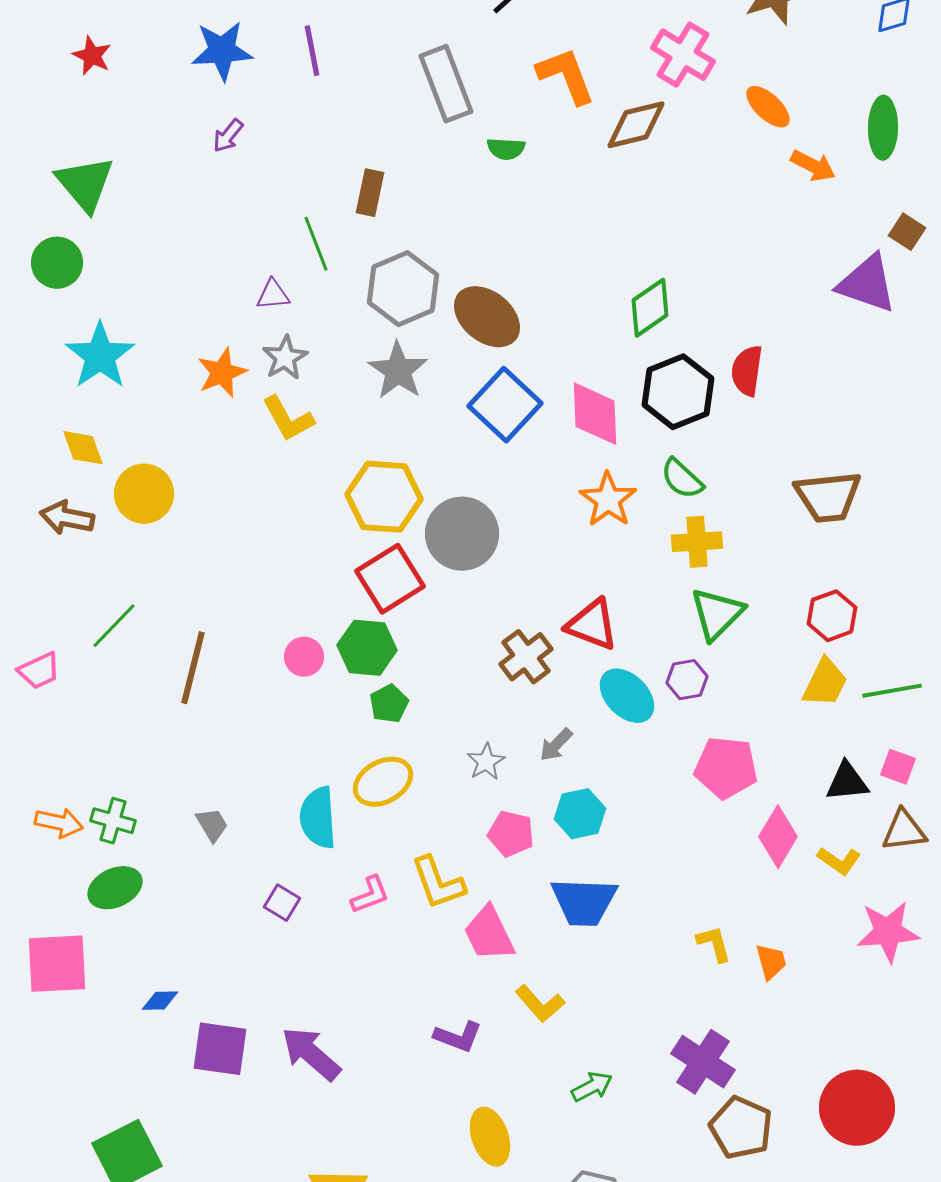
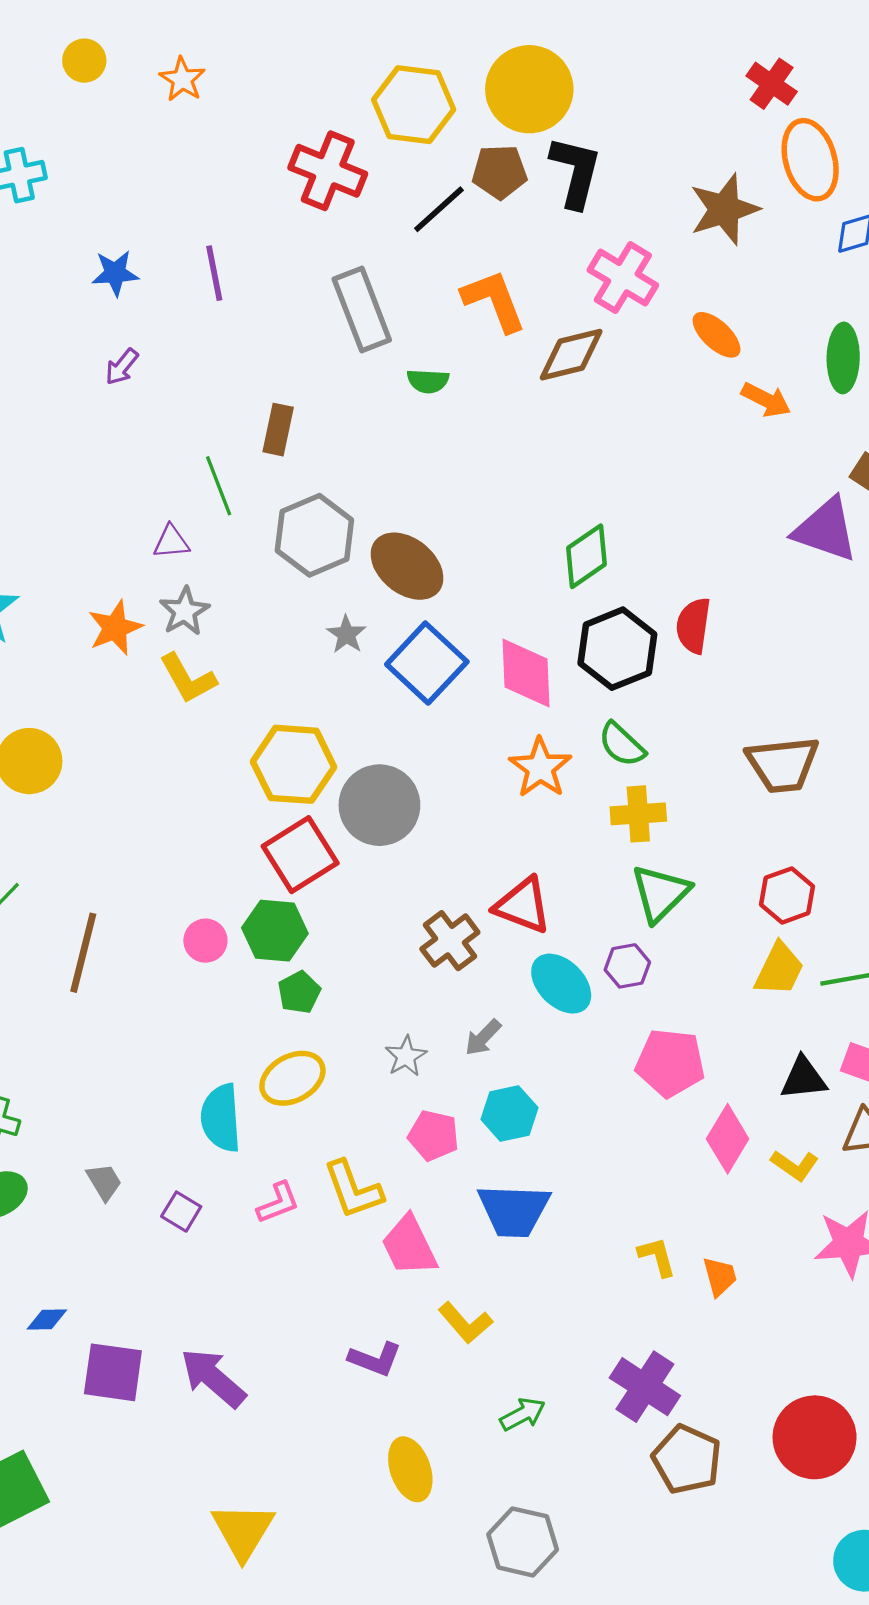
blue star: (222, 51) -> (115, 273), size x0.7
gray star: (398, 371) -> (346, 634), moved, size x0.6
gray trapezoid: (212, 825) -> (104, 1182), moved

